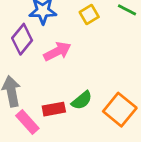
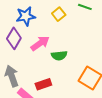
green semicircle: (82, 100) -> (59, 56), moved, turned 42

